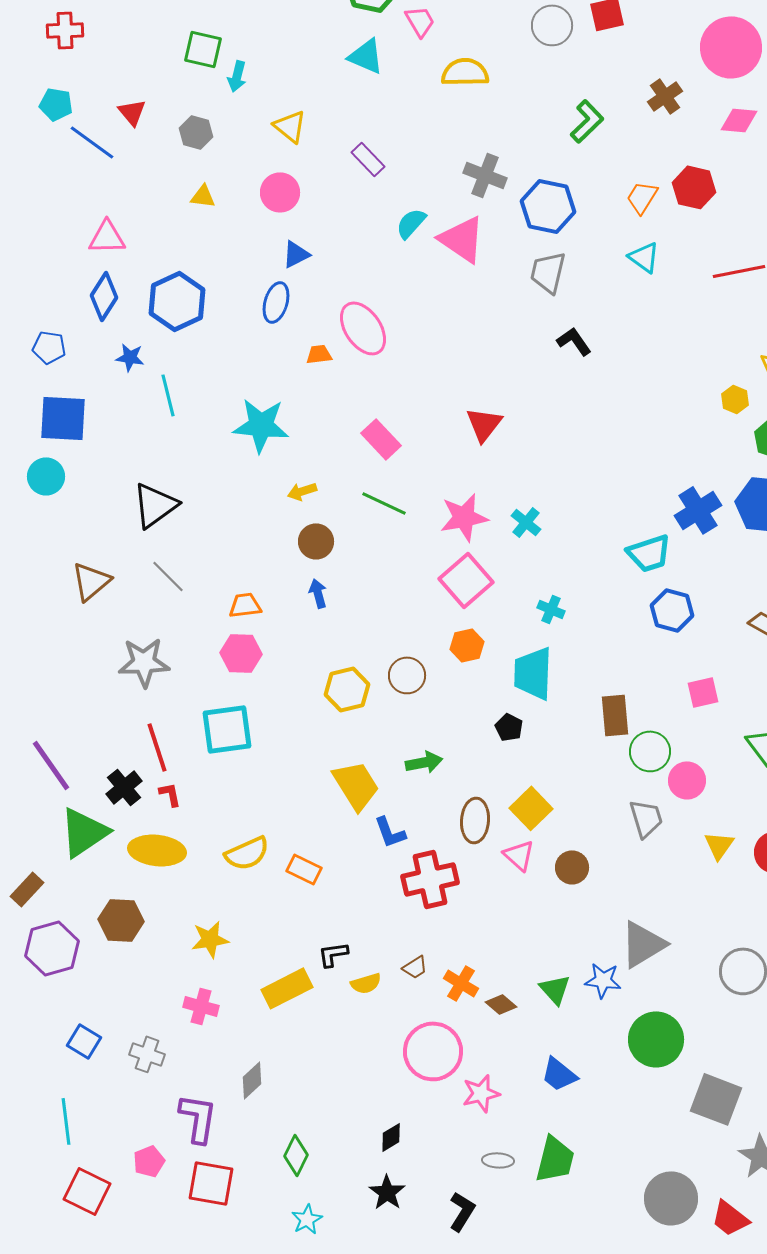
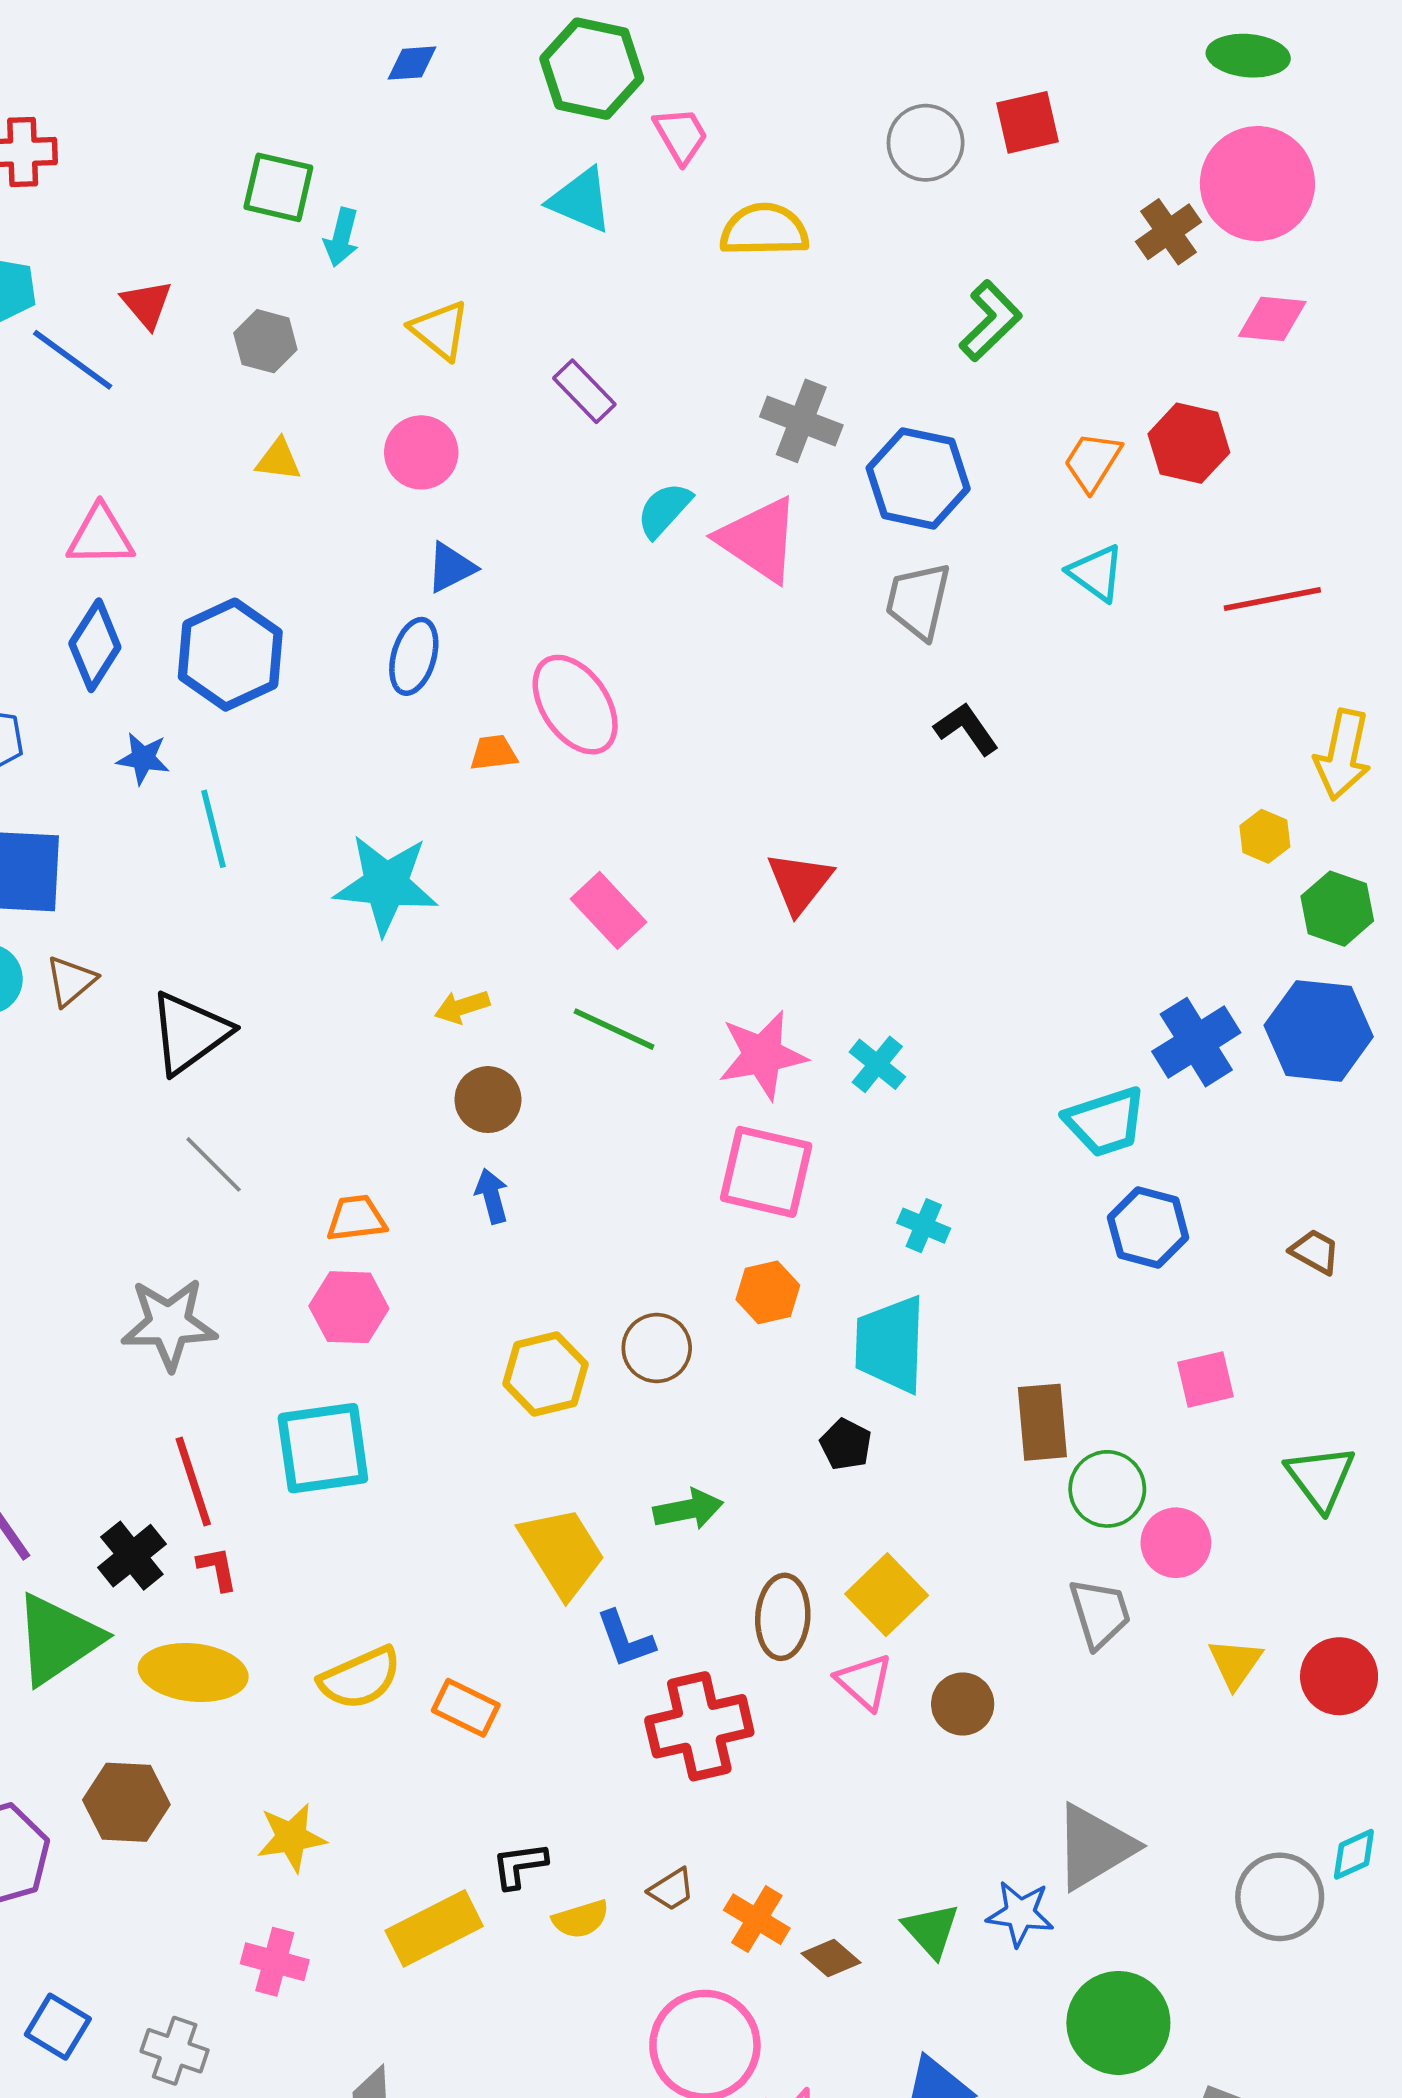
brown cross: (665, 96) -> (1168, 232), moved
pink square: (466, 580) -> (766, 1172), turned -36
brown triangle: (91, 581) -> (71, 981), moved, size x0.7

